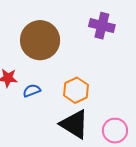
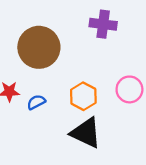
pink circle: (115, 131) -> (129, 89), moved

